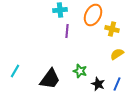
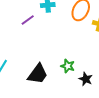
purple line: (67, 31) -> (28, 20), moved, turned 48

